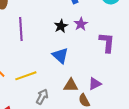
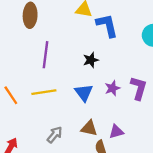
purple star: (81, 24) -> (112, 88), moved
yellow line: (26, 76) -> (44, 92), moved

